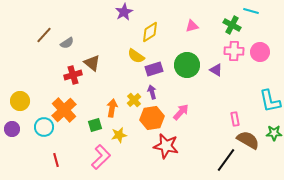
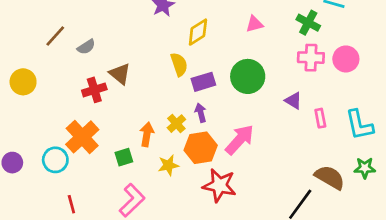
yellow semicircle: (136, 56) -> (179, 64), turned -144
purple triangle: (216, 70) -> (293, 101), moved
yellow circle: (20, 101) -> (23, 82), moved
pink arrow: (181, 112) -> (240, 140), size x1.4
pink rectangle: (235, 119) -> (320, 118), moved
yellow star: (119, 135) -> (168, 165), moved

